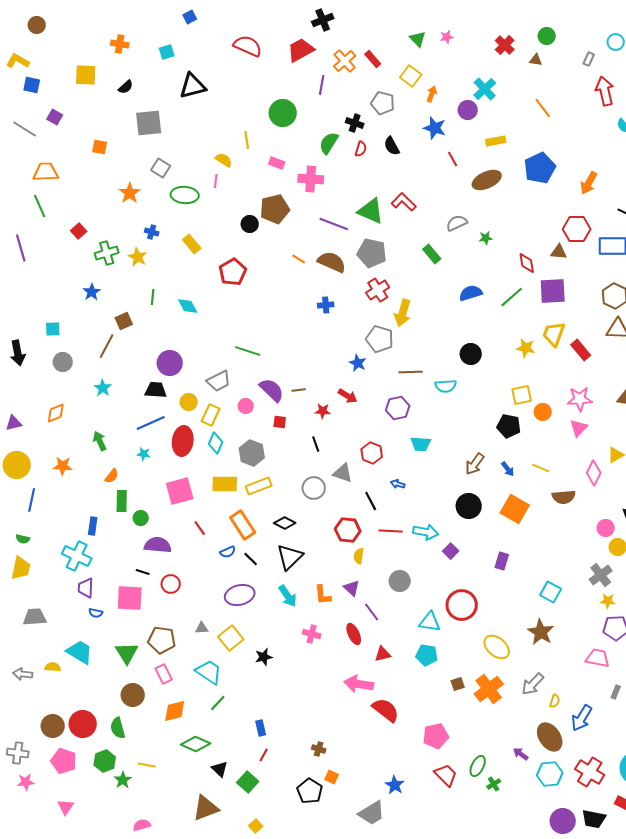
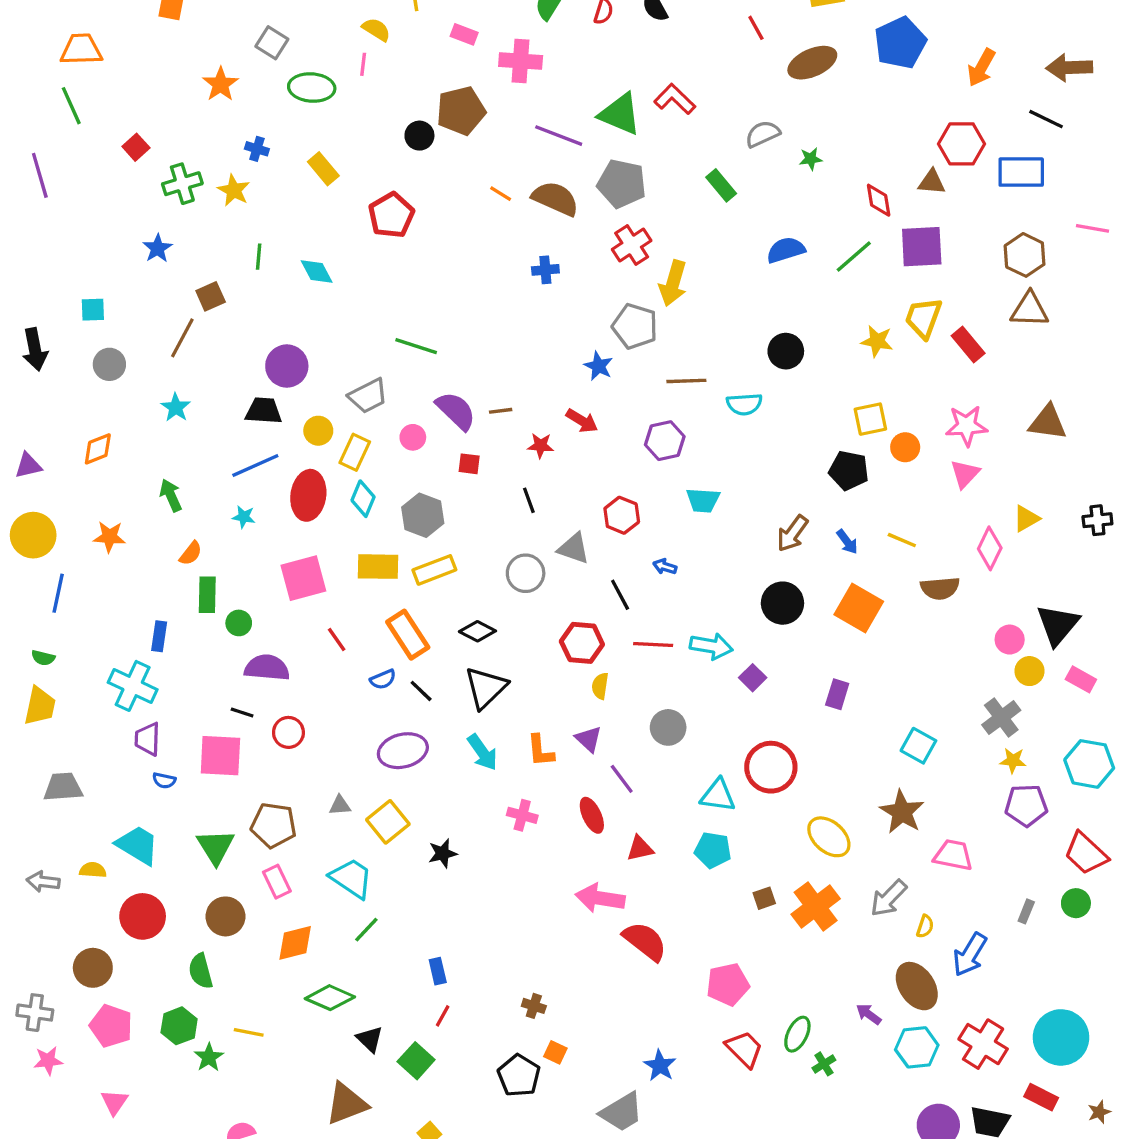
pink trapezoid: (598, 658) -> (953, 855), moved
red circle: (83, 724) -> (143, 916), moved

